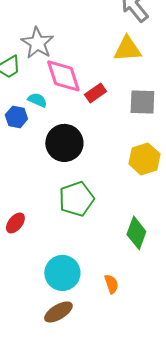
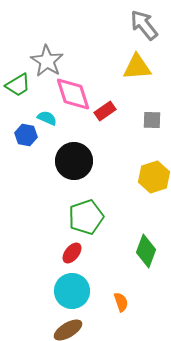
gray square: (142, 102) -> (152, 120), size x0.7
red ellipse: (15, 223) -> (72, 253), moved

